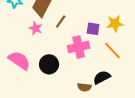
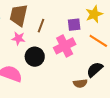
black circle: (49, 64) -> (35, 57), moved

